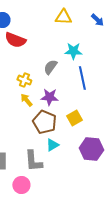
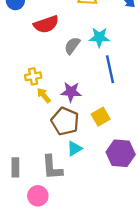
red semicircle: (15, 40) -> (46, 24), moved, turned -40
gray semicircle: (50, 67) -> (72, 46), moved
yellow cross: (24, 80) -> (33, 76), moved, turned -32

